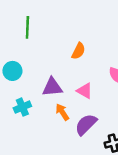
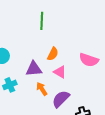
green line: (27, 27) -> (42, 21), moved
orange semicircle: (78, 51) -> (53, 54), moved

